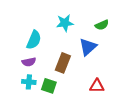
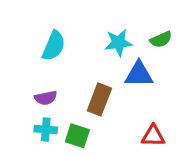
cyan star: (65, 23) -> (118, 43), moved
cyan semicircle: (34, 40) -> (54, 46), moved
blue triangle: (88, 47) -> (139, 74), turned 42

